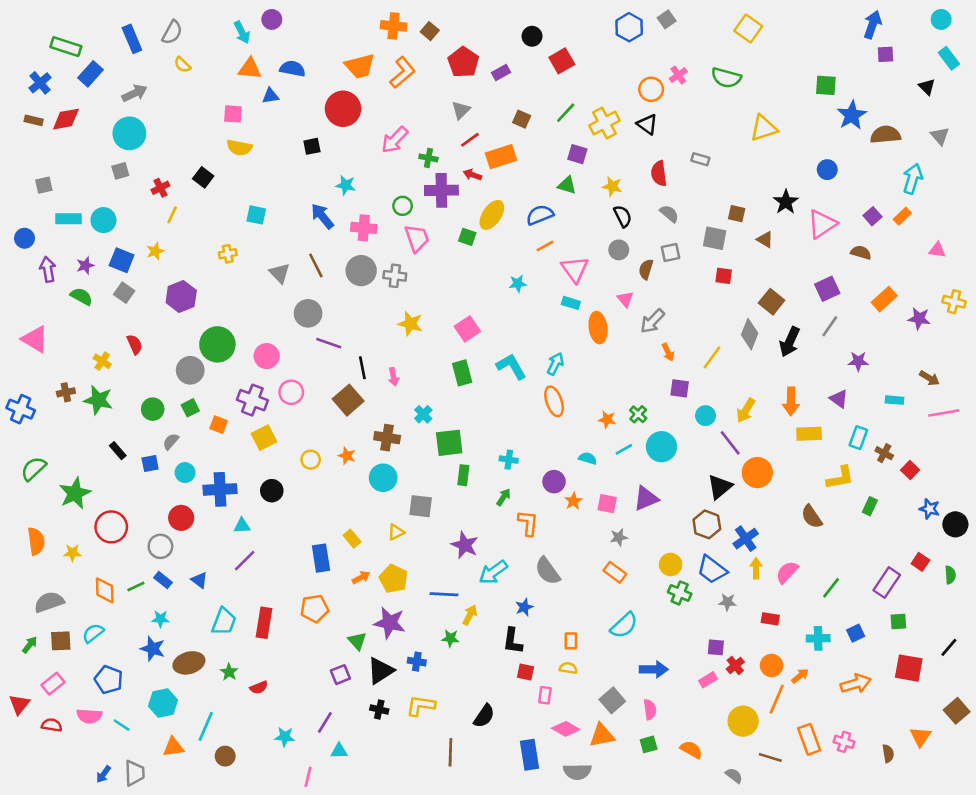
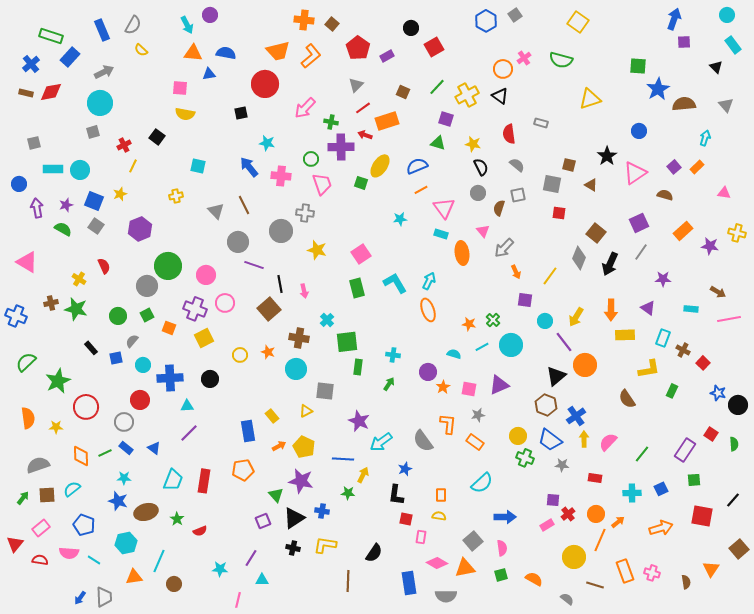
cyan arrow: (913, 179) -> (705, 138), size x0.7
gray circle: (361, 271) -> (281, 231), moved
orange L-shape: (528, 523) -> (448, 424), moved

